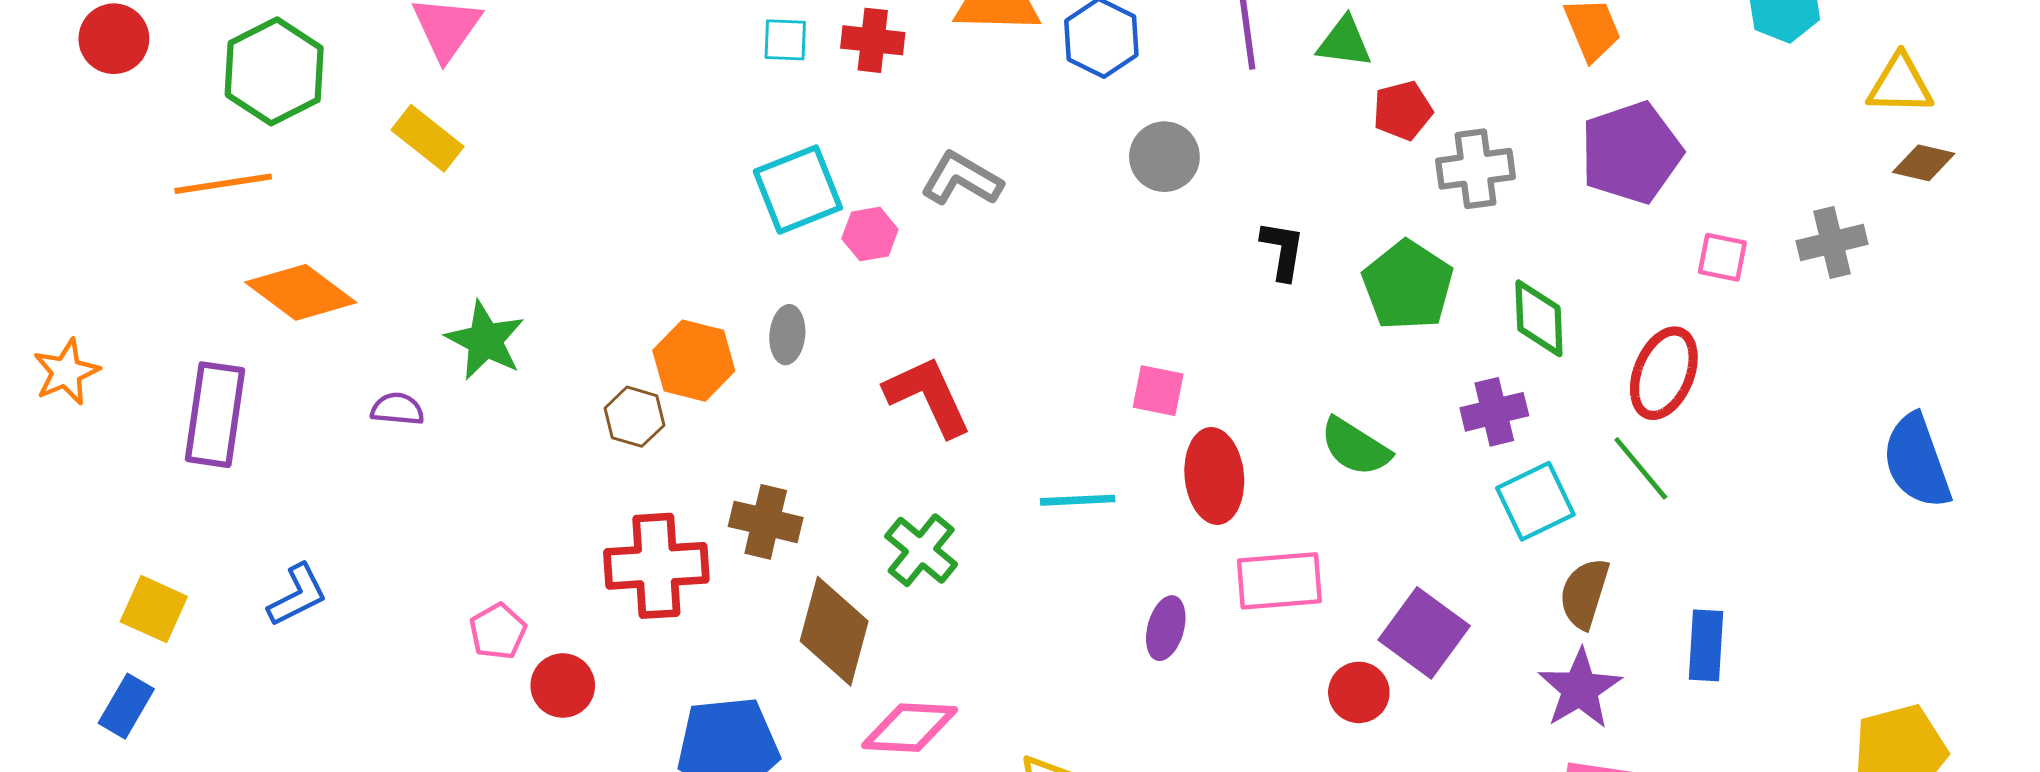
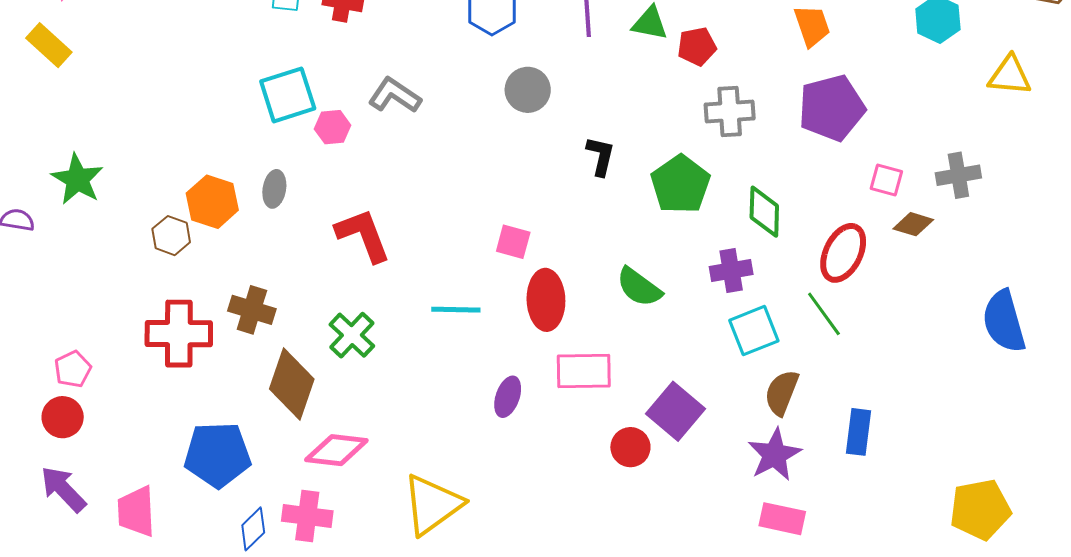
red pentagon: (1403, 111) -> (697, 46), moved
brown diamond: (1924, 163) -> (913, 224), moved
red circle: (563, 686) -> (63, 417), moved

